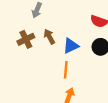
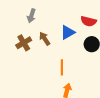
blue triangle: (71, 46) -> (68, 32), moved

